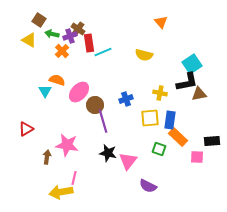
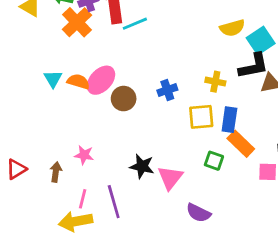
orange cross: (62, 51) -> (77, 22), size x1.5
yellow semicircle: (144, 55) -> (232, 28), moved, turned -30
orange semicircle: (57, 80) -> (78, 82), moved
purple line: (103, 121) -> (114, 202), moved
red triangle: (26, 129) -> (16, 169), moved
pink star: (67, 145) -> (84, 155), size x0.6
pink line: (74, 178) -> (83, 199), moved

